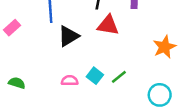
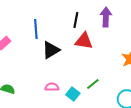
cyan square: (95, 76) -> (73, 94), moved

